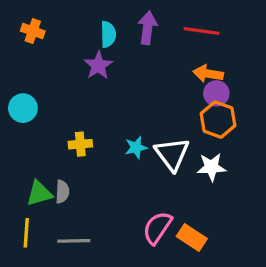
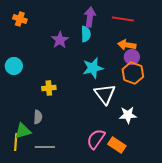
cyan semicircle: (108, 34) -> (86, 34), moved
cyan star: (136, 147) -> (93, 68), moved, size x1.5
white star: (211, 167) -> (128, 115), moved
green triangle: (39, 193) -> (23, 131), moved

